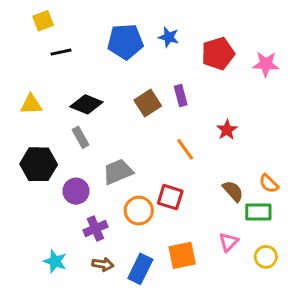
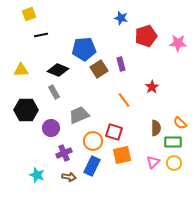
blue star: (169, 37) -> (121, 18), moved
blue pentagon: (125, 42) -> (84, 49), moved
brown semicircle: (233, 191) -> (156, 128), turned 42
orange square: (182, 255) -> (122, 155), moved
yellow circle: (266, 257) -> (174, 163), moved
blue rectangle: (140, 269) -> (92, 166), moved

